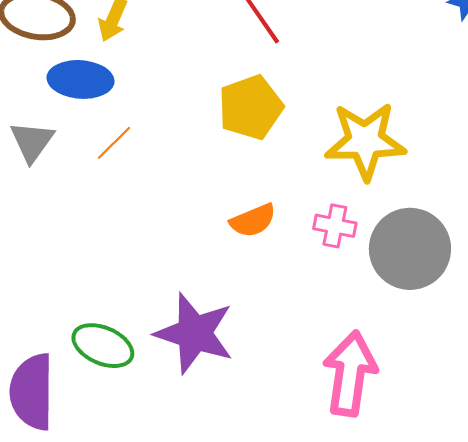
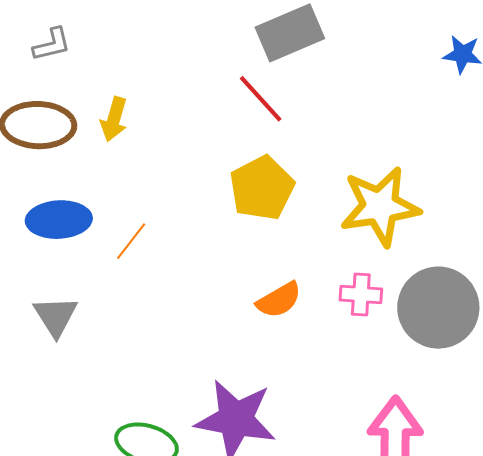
blue ellipse: (81, 79) -> (59, 220), moved
gray triangle: (32, 142) -> (56, 316), moved

